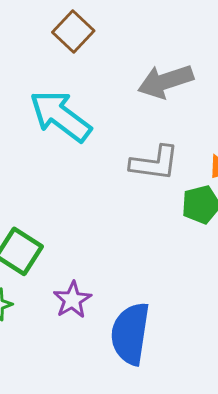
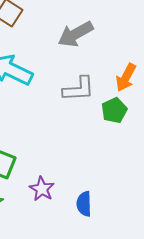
blue semicircle: (130, 334) -> (84, 204), size x0.6

